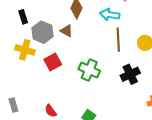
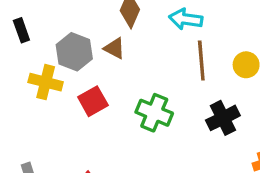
black rectangle: (23, 17) -> (21, 30), moved

